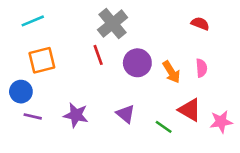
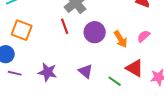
orange square: (42, 60) -> (22, 30), turned 35
pink semicircle: (201, 68) -> (144, 36), turned -128

